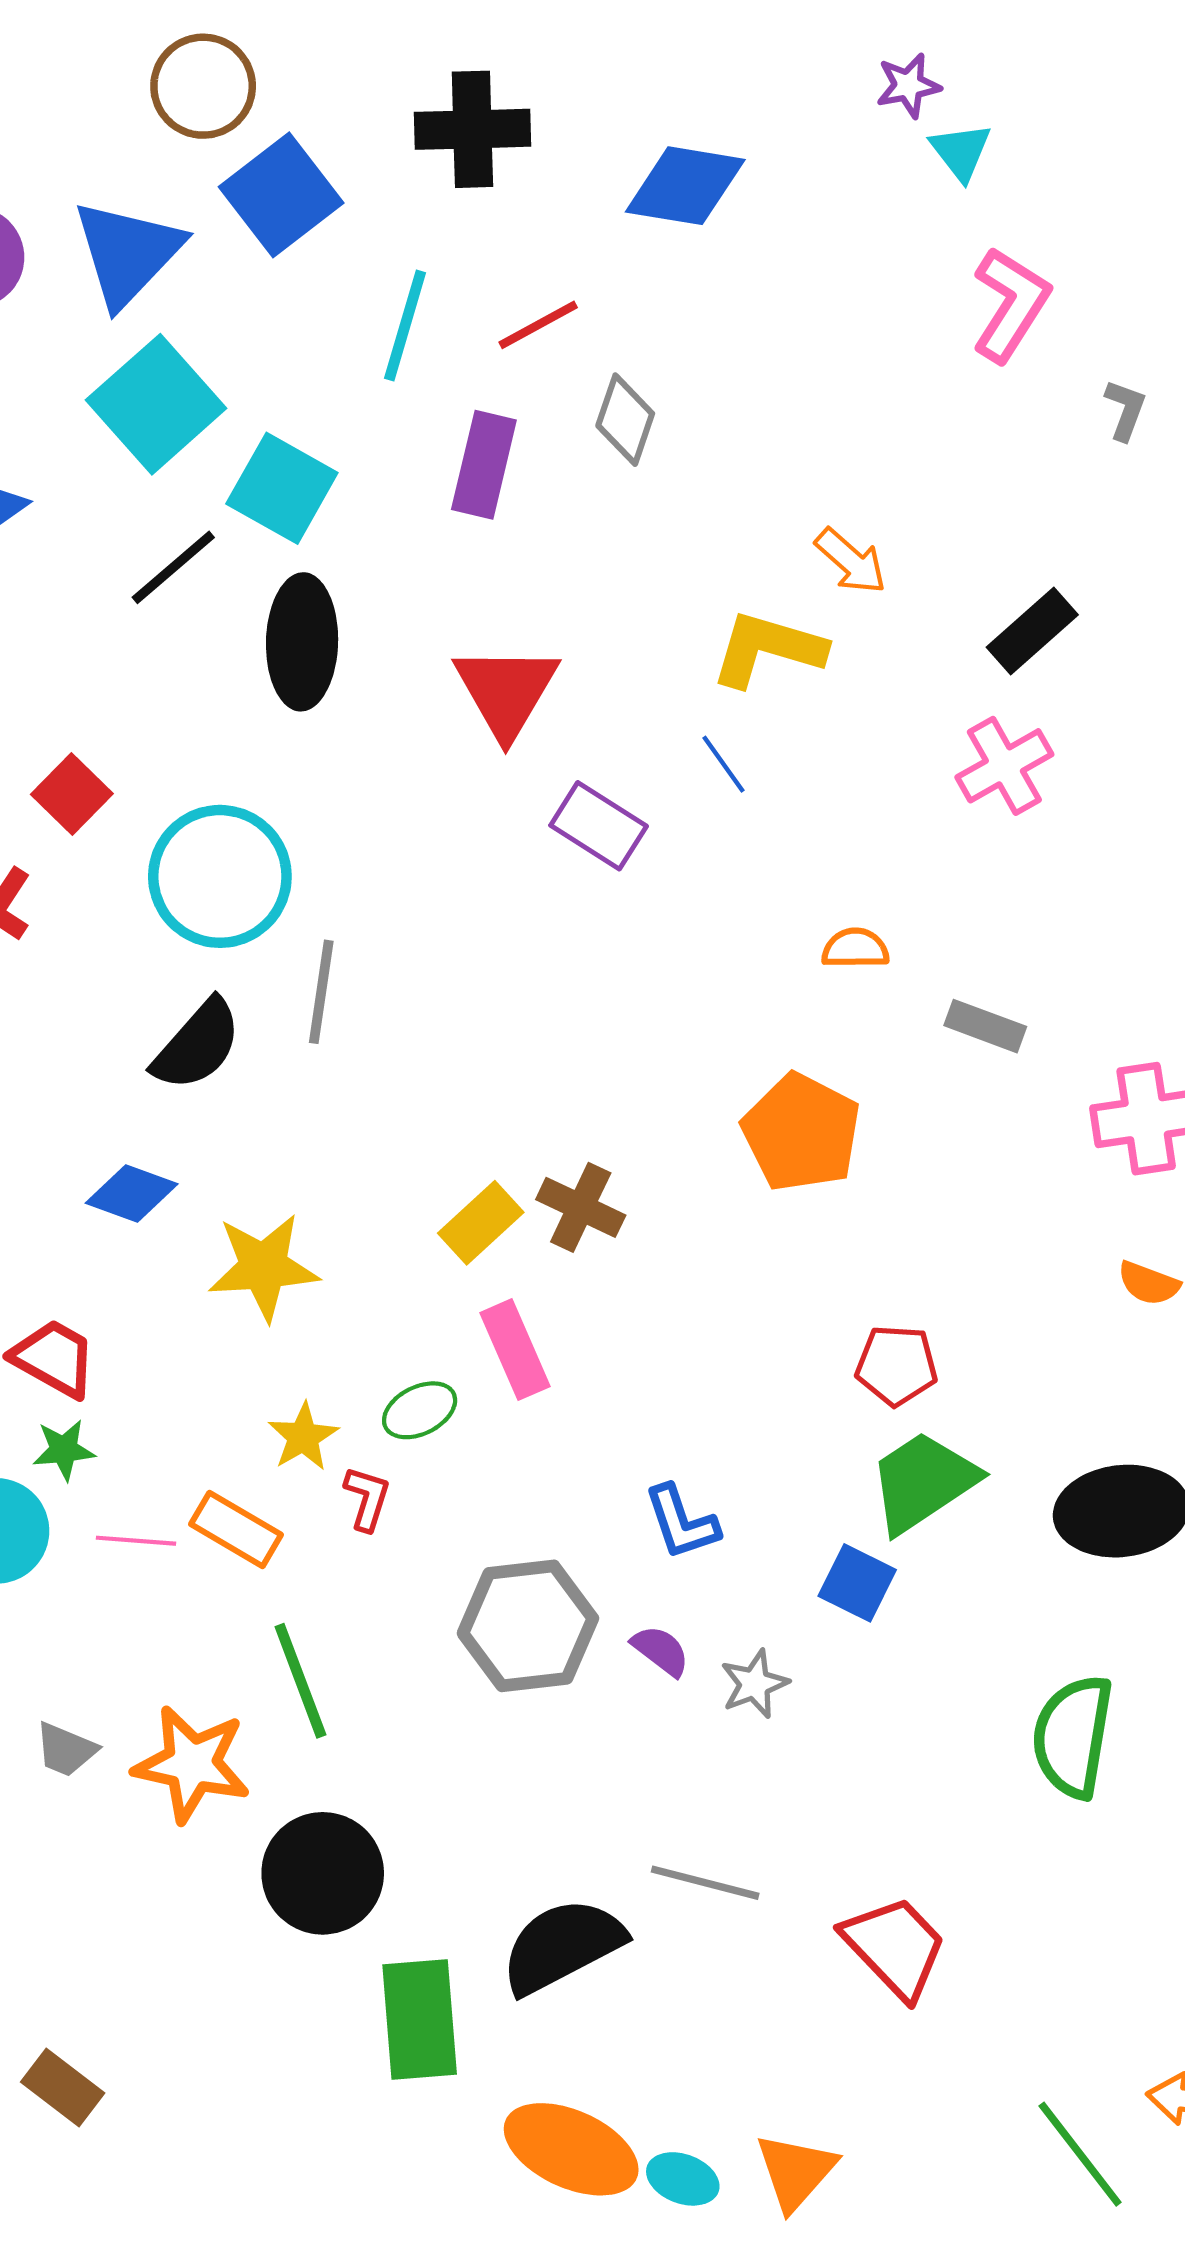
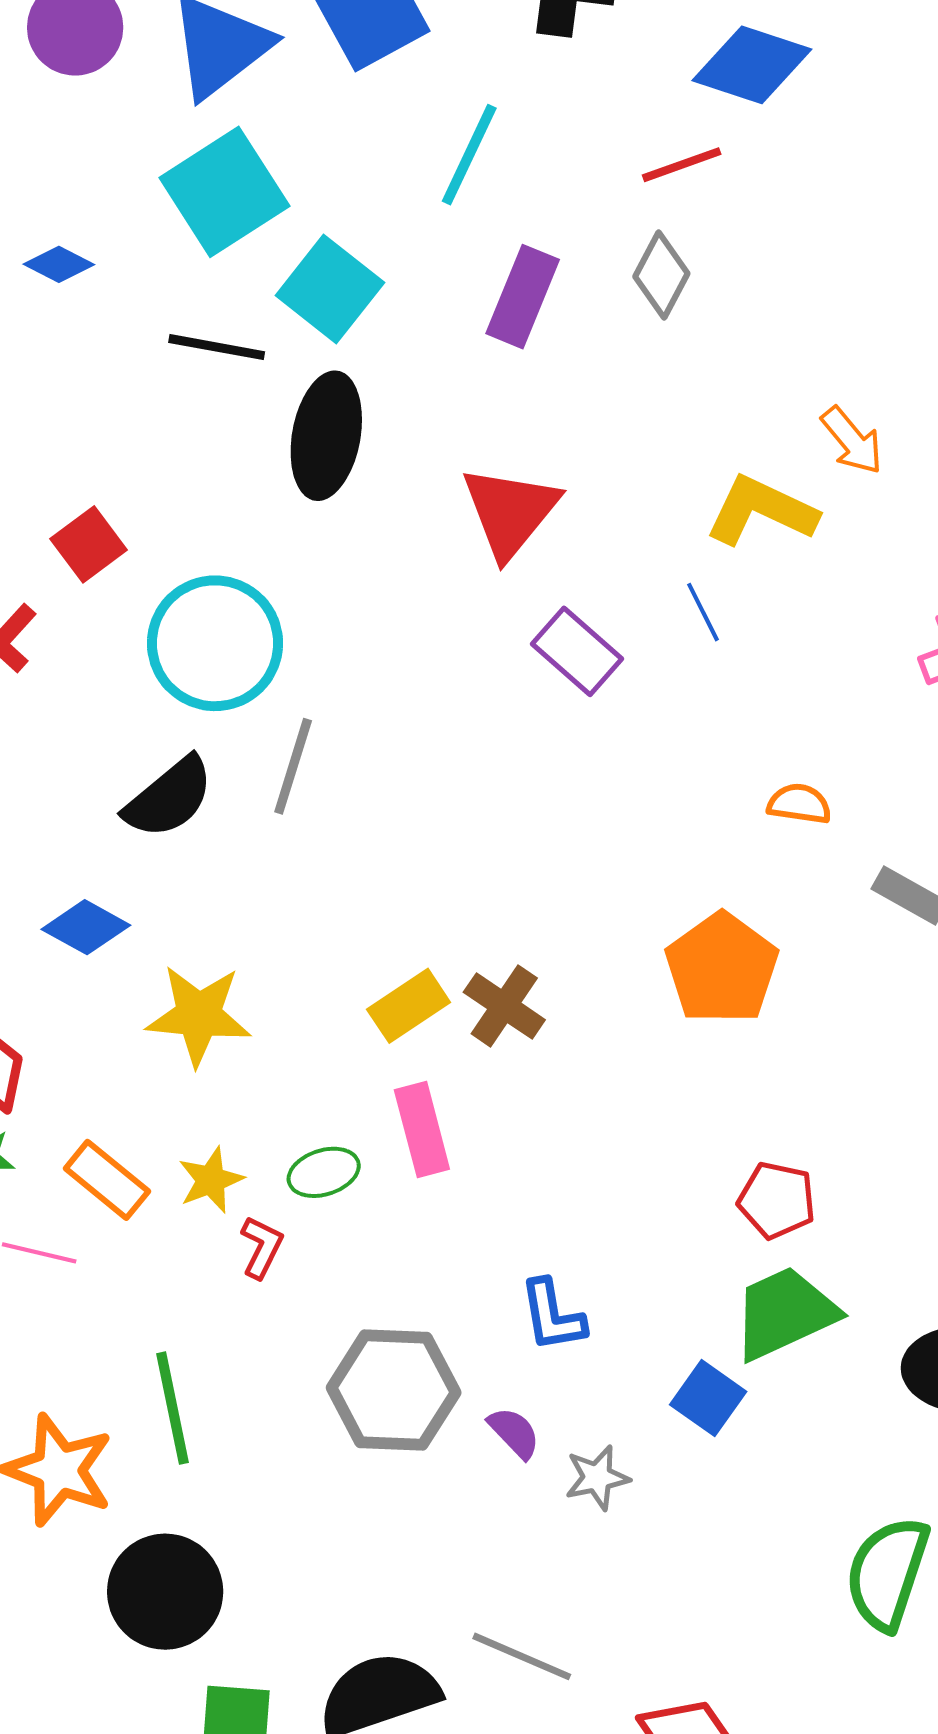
red line: (538, 325) -> (682, 165), moved
black line: (173, 567) -> (217, 347), turned 42
orange rectangle: (236, 1529) -> (107, 1180), moved

